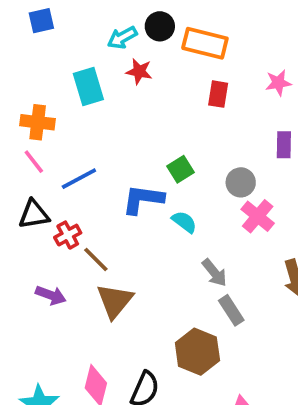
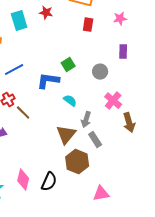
pink cross: (258, 216) -> (113, 101), moved
cyan semicircle: (184, 222) -> (70, 101), moved
gray arrow: (214, 273) -> (86, 120), turned 56
brown triangle: (115, 301) -> (66, 135), moved

